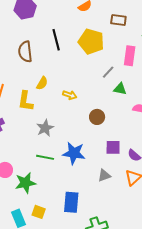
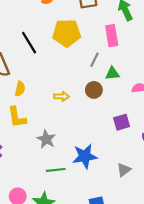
yellow semicircle: (42, 83) -> (20, 89), moved
brown circle: (97, 117) -> (94, 90), moved
purple square: (113, 147) -> (122, 122), moved

